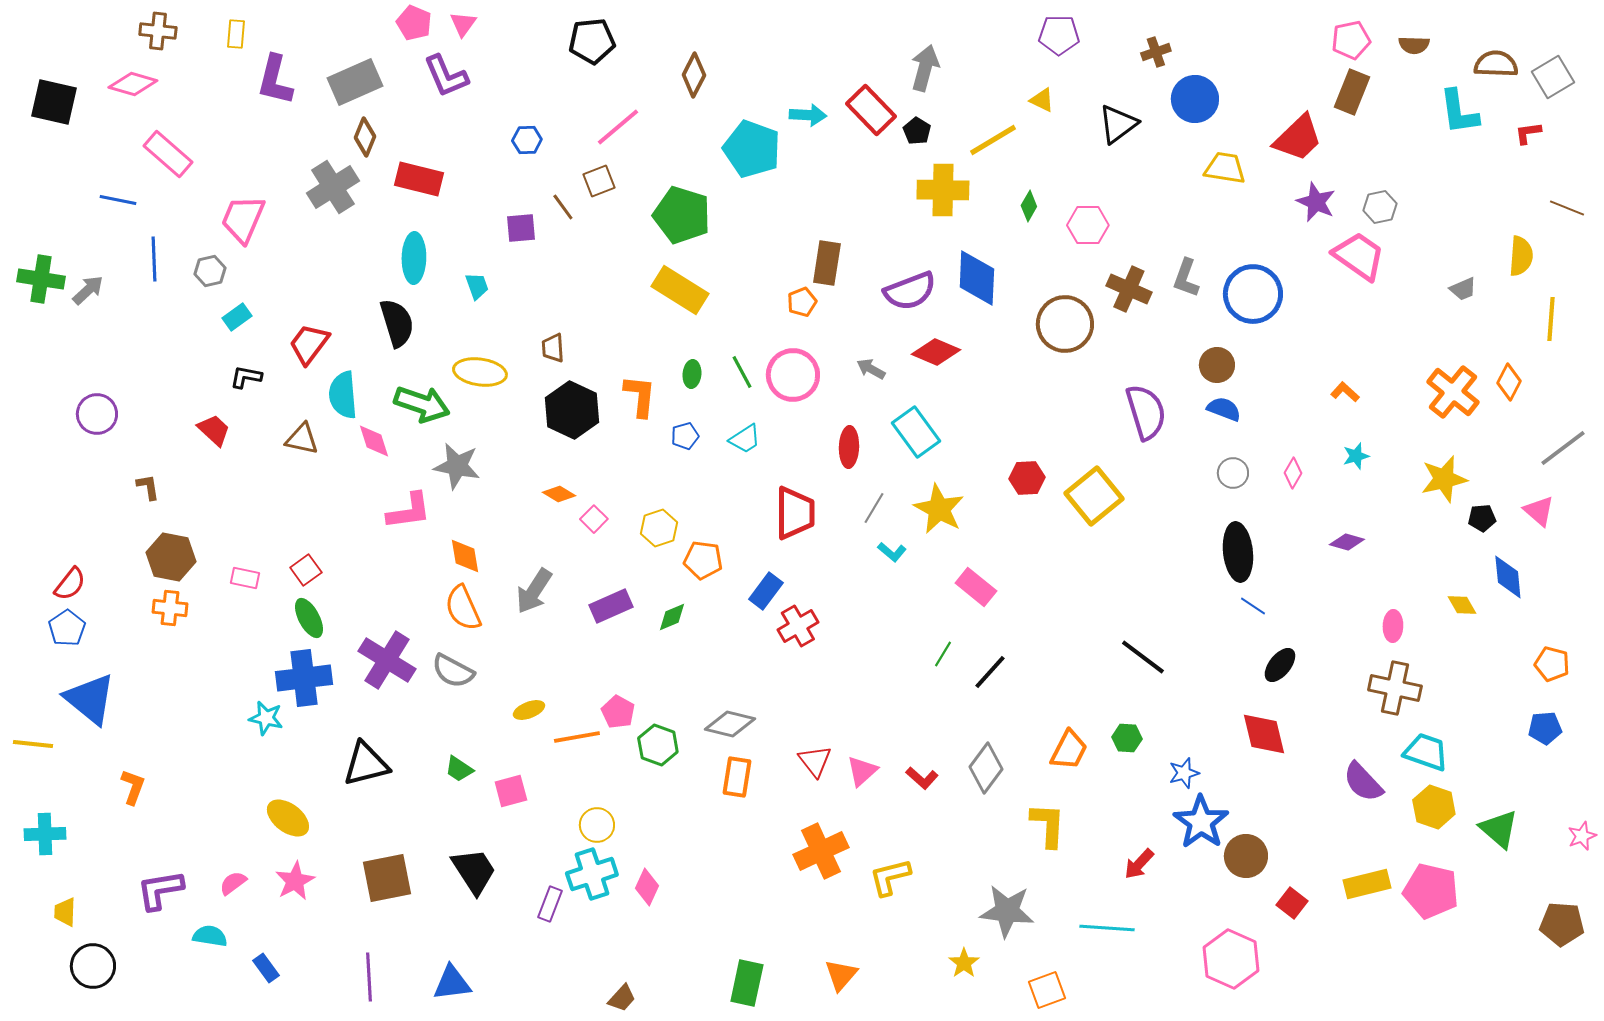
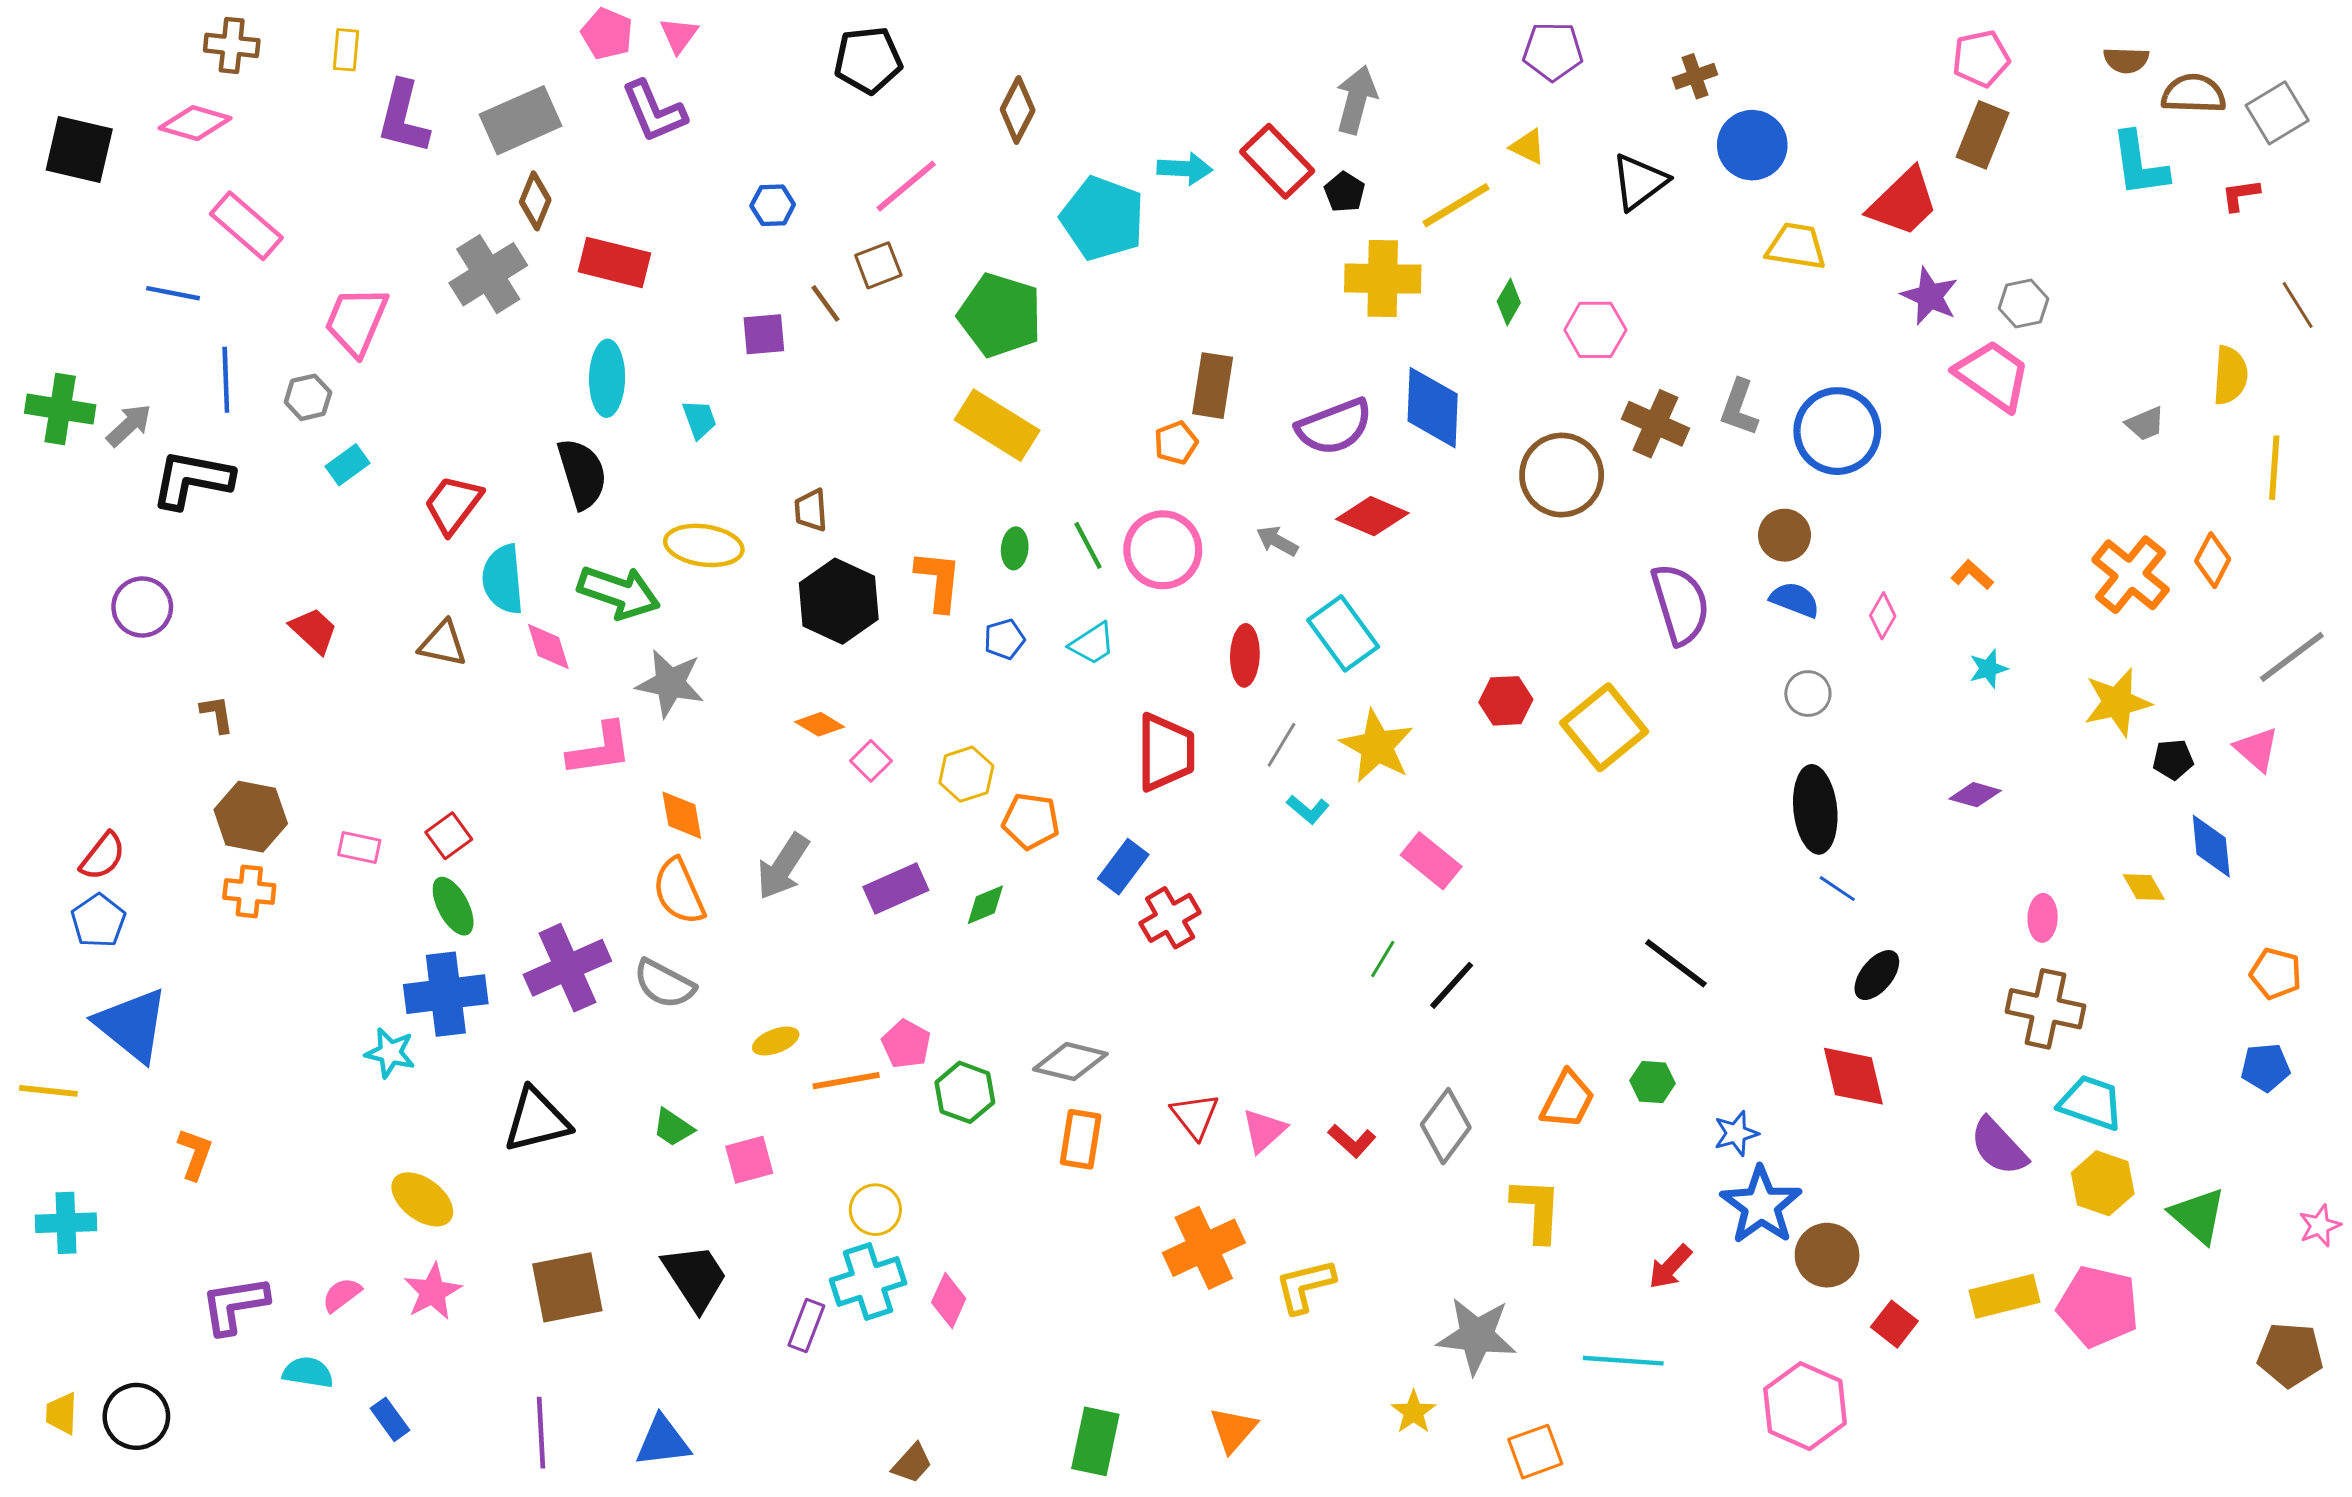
brown semicircle: (1414, 45) -> (2126, 60), moved
brown line: (1567, 208) -> (2298, 305), turned 36
black L-shape: (246, 377) -> (192, 479), moved, size x1.8
pink diamond: (1293, 473) -> (1883, 616), moved
purple cross: (387, 660) -> (567, 968), turned 34
yellow trapezoid: (65, 912) -> (62, 1413), moved

